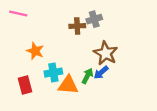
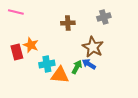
gray cross: (94, 19) -> (104, 17), moved
blue arrow: (101, 73) -> (89, 64), turned 72
red rectangle: (25, 85) -> (17, 52), moved

